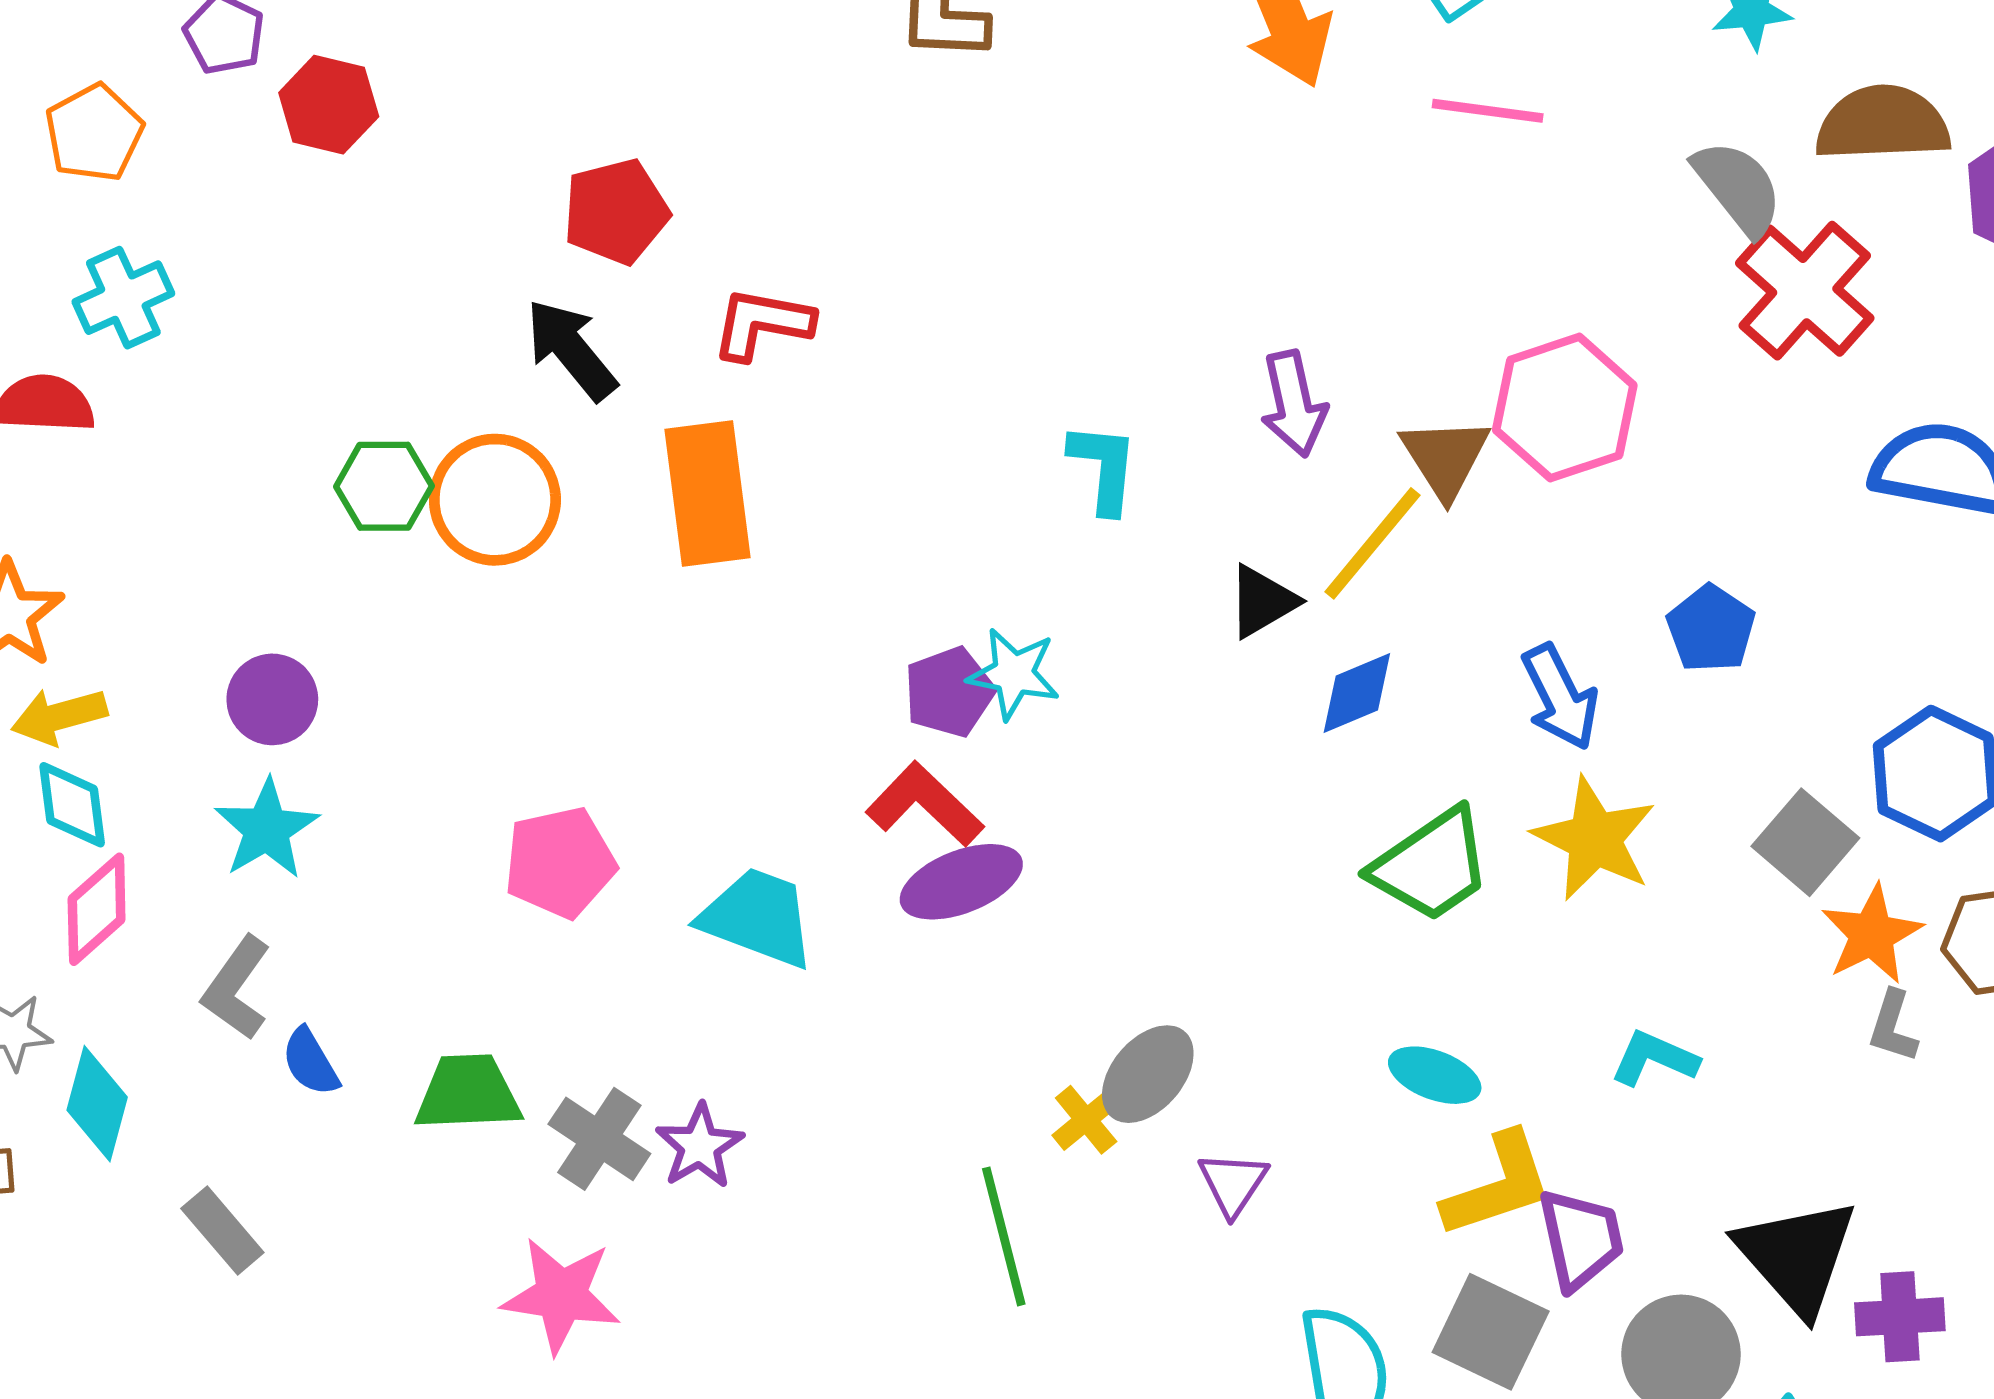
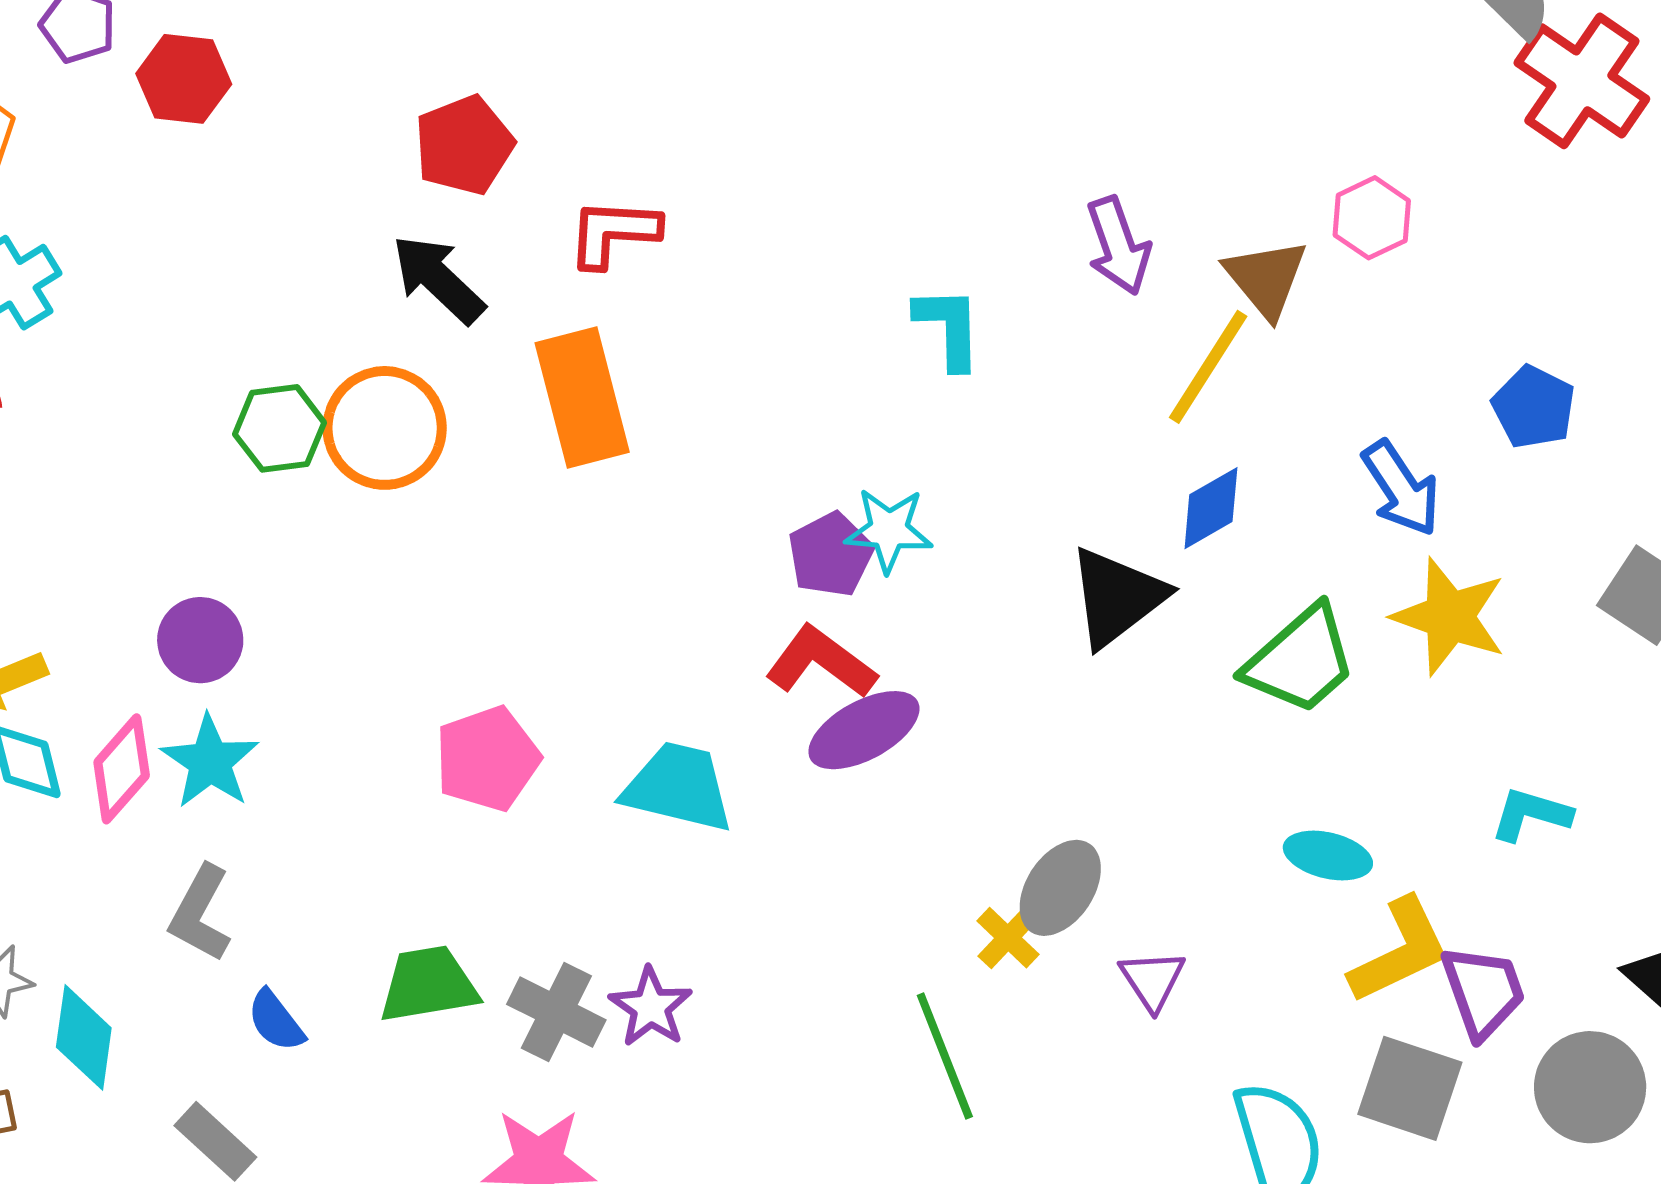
pink hexagon: (1565, 408) -> (1372, 218), size x0.6
black triangle: (1262, 601) -> (1117, 597), moved, size x1.5
pink diamond: (97, 909) -> (122, 769), moved
blue semicircle: (310, 1062) -> (276, 1021), moved

